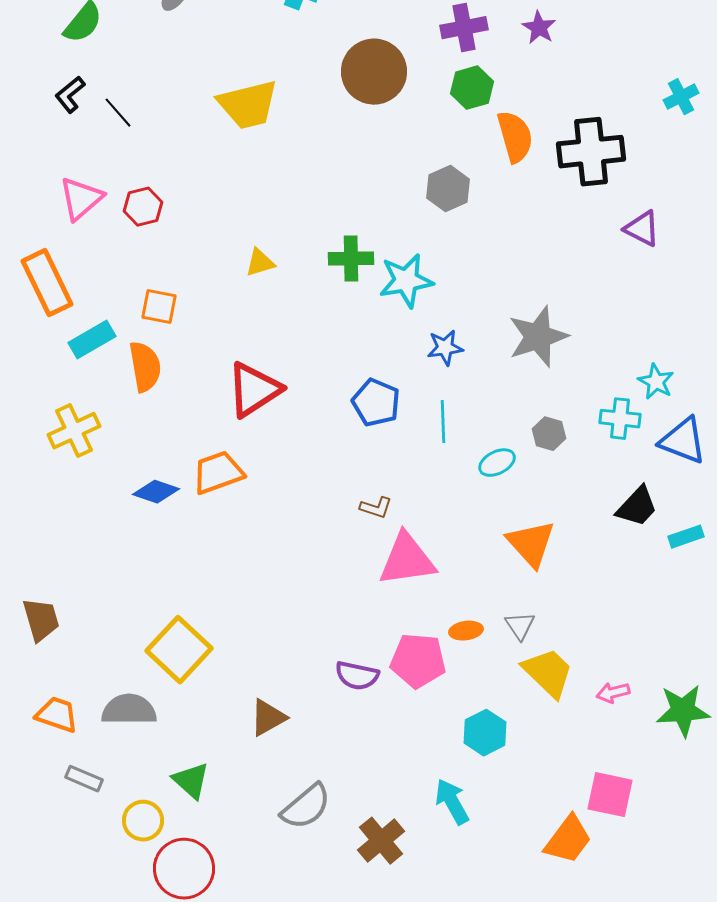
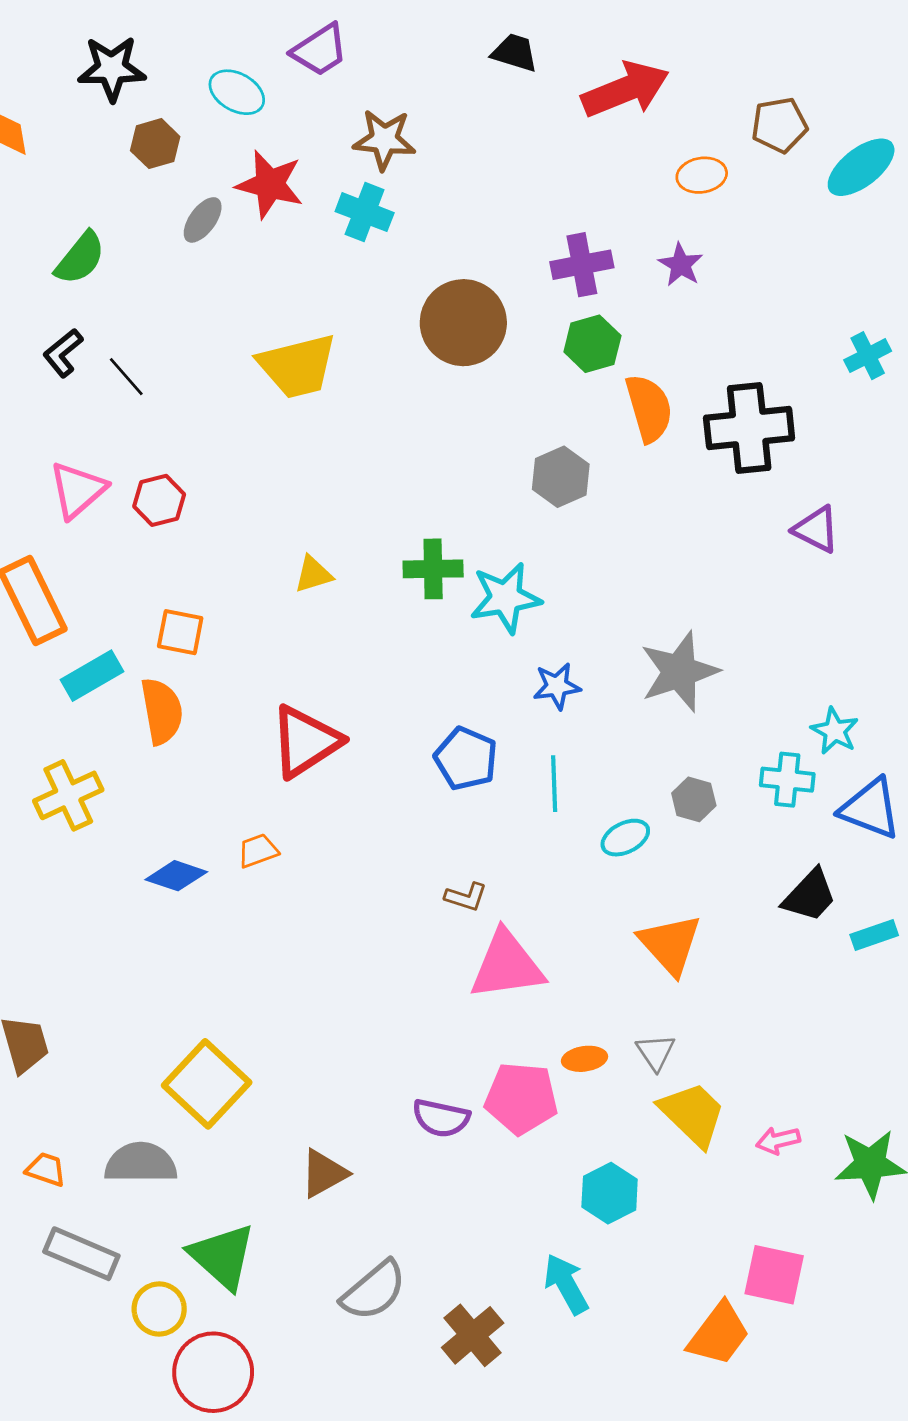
orange trapezoid: (218, 473) -> (258, 851), size x0.6
orange trapezoid: (57, 715) -> (46, 1169), size x0.7
gray rectangle: (84, 779) -> (81, 1254), size x1.5
green triangle: (191, 781) -> (222, 1256), size x1.4

